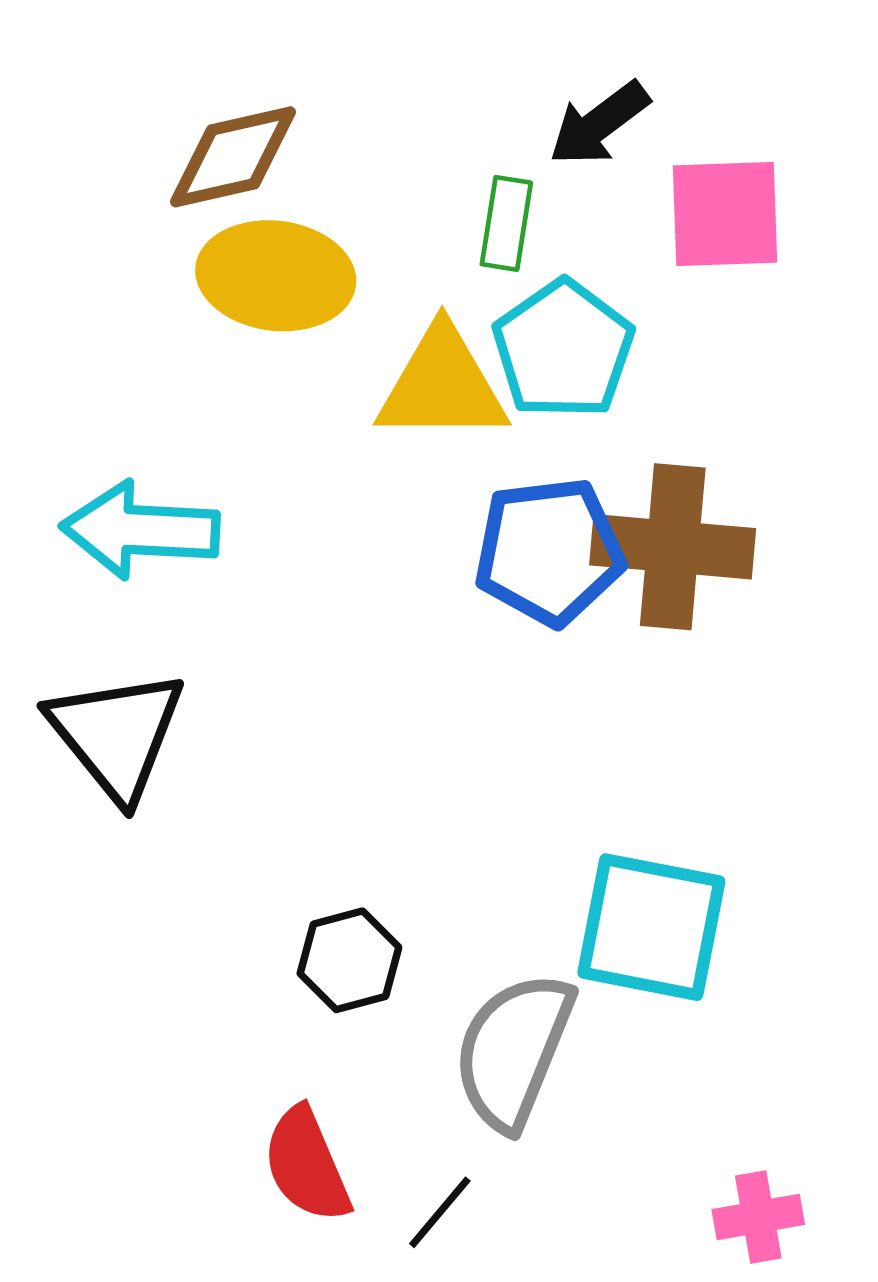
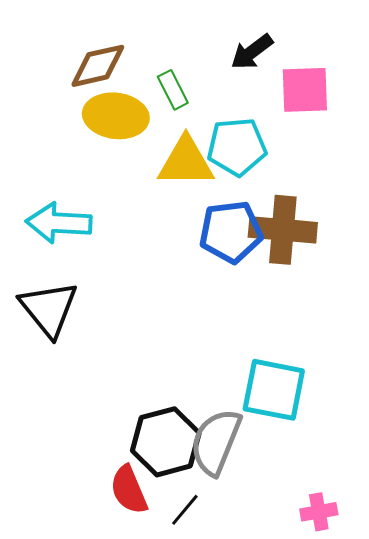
green rectangle: (506, 223) -> (173, 90), moved, turned -36
cyan pentagon: (563, 349) -> (237, 147), turned 30
black hexagon: (349, 960) -> (166, 442), moved, size x1.6

